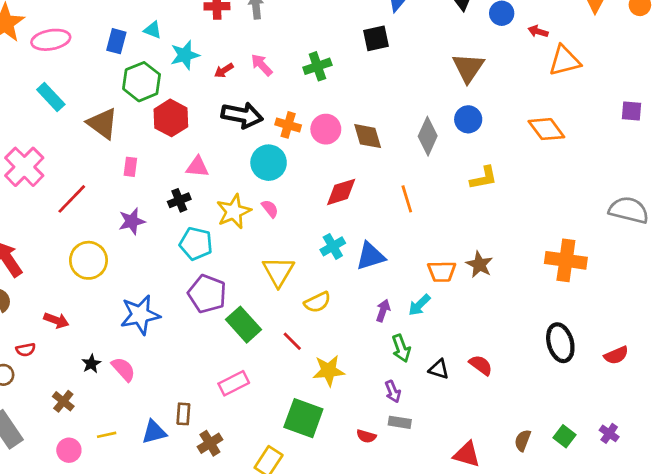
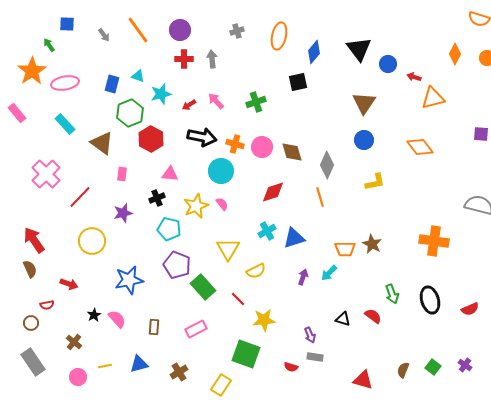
gray diamond: (428, 136) -> (327, 165), moved
green arrow: (401, 348) -> (392, 294), moved
brown rectangle: (183, 414) -> (154, 327), moved

